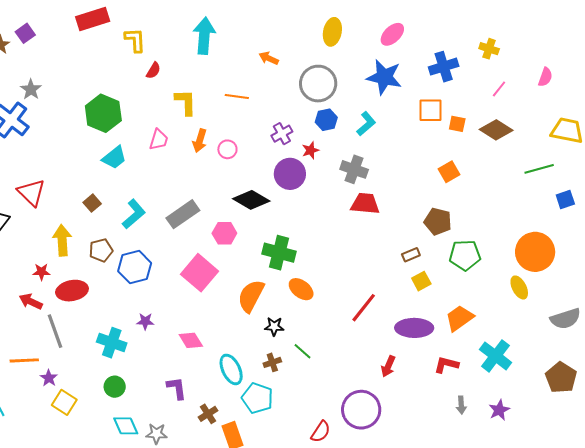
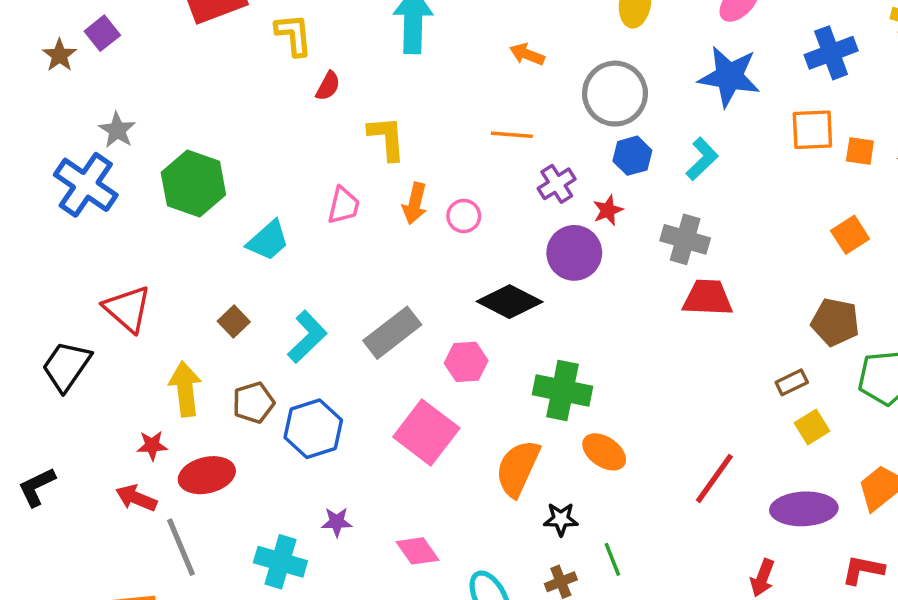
orange line: (237, 97) -> (512, 135), moved
green hexagon: (103, 113) -> (193, 184), moved
green line: (303, 351) -> (612, 559), turned 30

